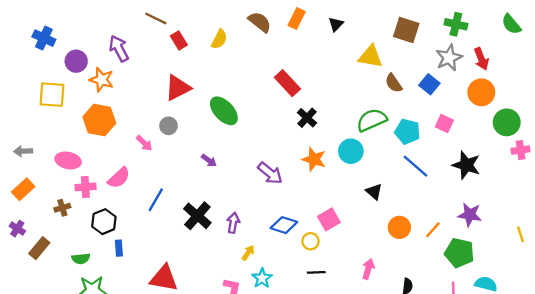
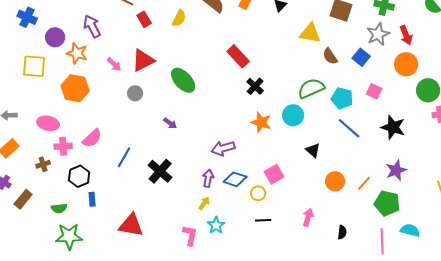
pink arrow: (144, 143) -> (114, 64), moved
purple arrow: (270, 173) -> (223, 148), moved, turned 125
purple star: (470, 215) -> (396, 170), turned -30
purple arrow: (233, 223) -> (208, 178), moved

